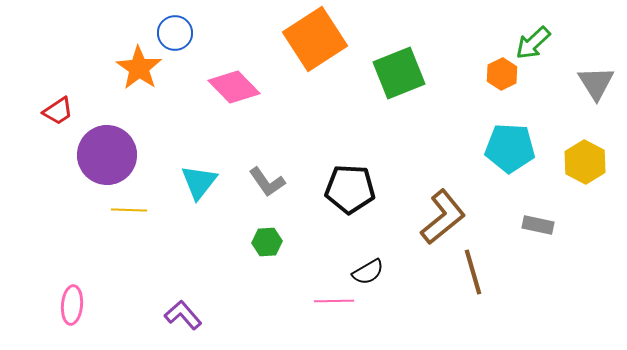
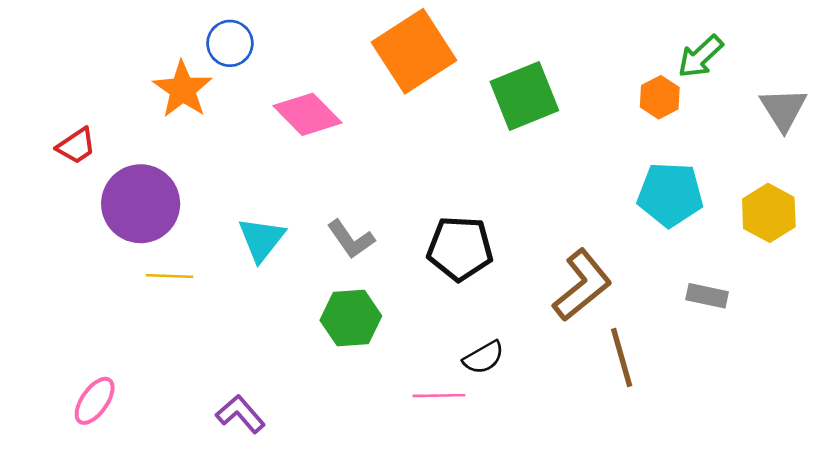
green hexagon: (267, 242) -> (351, 318), size x1.5
pink ellipse: (72, 305) -> (95, 401), turned 30

